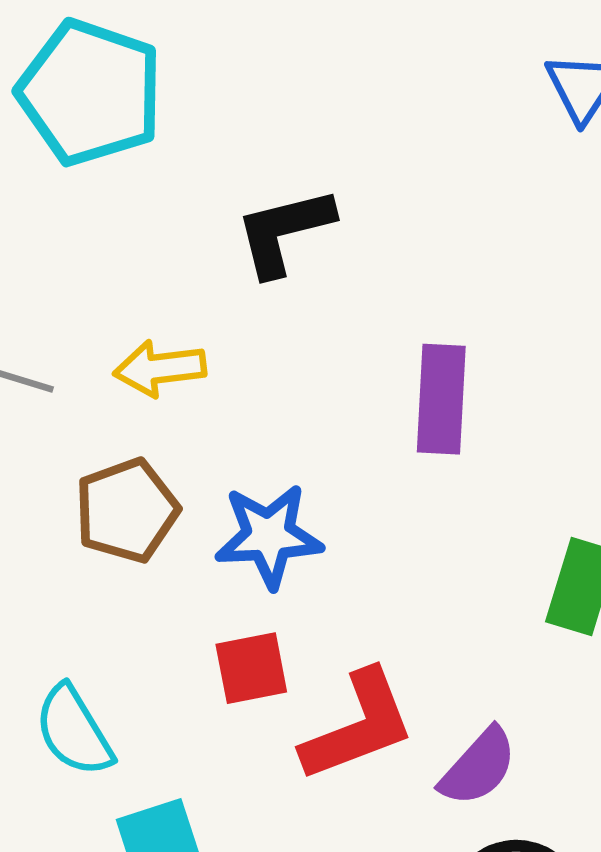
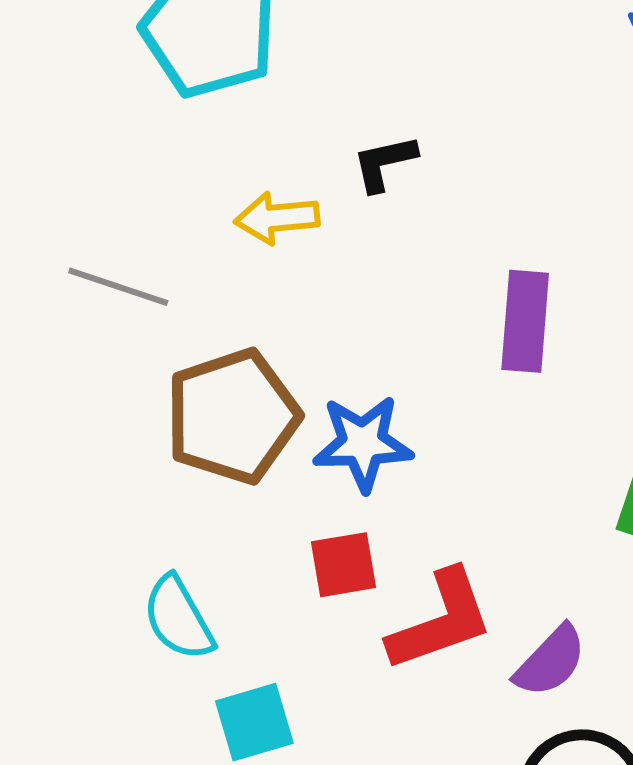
black L-shape: (284, 231) -> (384, 163), size x0.7
yellow arrow: (160, 368) -> (277, 218), moved
brown pentagon: (127, 510) -> (232, 416), size x1.4

